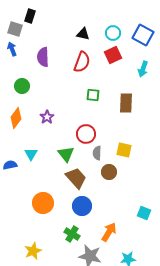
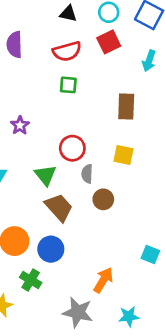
red semicircle: (82, 62) -> (67, 51), turned 55
green square: (93, 95) -> (68, 85), moved
yellow square: (124, 150) -> (123, 155), moved
blue circle: (82, 206) -> (51, 249), moved
green cross: (72, 234) -> (31, 280), moved

